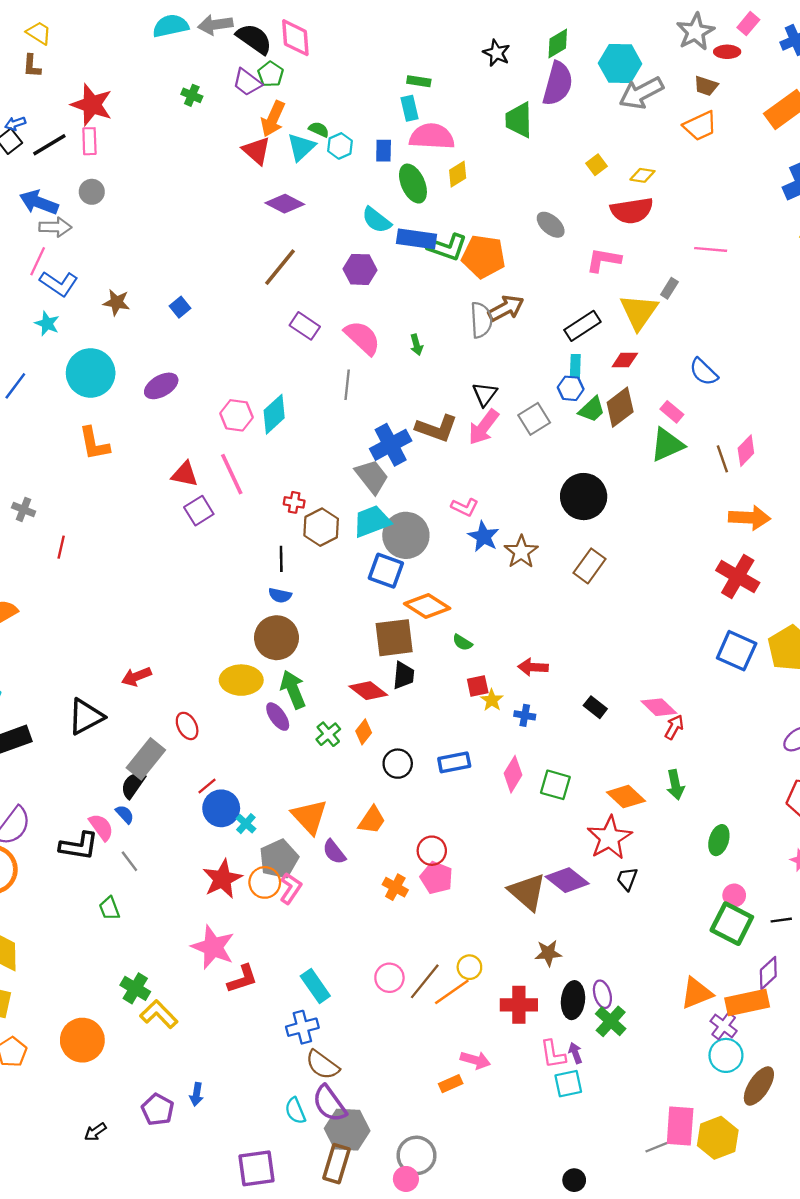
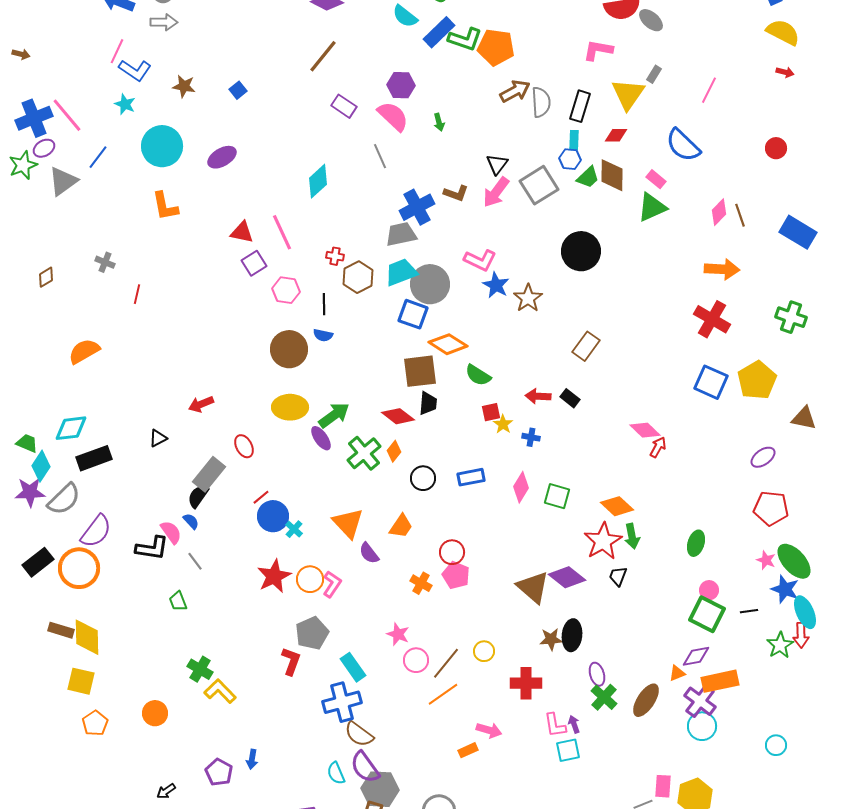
gray ellipse: (551, 225) -> (651, 20), moved
gray arrow: (55, 227) -> (164, 22), moved
blue rectangle: (417, 239) -> (439, 32), turned -52
pink line: (711, 249) -> (709, 90), moved, turned -68
purple hexagon: (360, 269) -> (401, 85), moved
gray semicircle: (481, 320) -> (541, 102), moved
black rectangle: (582, 326) -> (580, 106), turned -40
blue semicircle: (704, 372) -> (683, 145), size x1.4
gray line: (347, 385) -> (380, 156), turned -30
brown diamond: (620, 407) -> (612, 175), turned -52
pink hexagon: (236, 415) -> (286, 290), moved
gray square: (534, 419) -> (539, 185), size x1.4
brown L-shape: (437, 428) -> (456, 193), size x0.7
brown line: (722, 459) -> (740, 215), moved
gray trapezoid: (372, 477) -> (401, 234), turned -64
pink L-shape: (465, 507) -> (480, 260), size x1.4
brown rectangle: (589, 566) -> (586, 346), moved
brown circle: (276, 638) -> (289, 349), moved
green semicircle: (462, 642) -> (478, 375), size x1.5
green arrow: (293, 689) -> (334, 415), turned 76
black rectangle: (595, 707) -> (570, 398), moved
black triangle: (86, 717) -> (158, 438), size x0.6
green cross: (328, 734) -> (364, 453), size x1.6
green arrow: (675, 785) -> (632, 536), moved
gray pentagon: (279, 859) -> (312, 633), moved
pink star: (213, 947) -> (398, 634), moved, size x0.6
purple diamond: (768, 973) -> (696, 656), moved, turned 32
red L-shape: (242, 979) -> (291, 661), turned -52
orange line: (452, 992) -> (443, 694), moved
orange triangle: (697, 993) -> (677, 673), size x0.6
black ellipse: (573, 1000) -> (572, 635), moved
purple cross: (724, 1026) -> (700, 701), size x1.4
blue cross: (302, 1027) -> (342, 702), size x1.4
orange circle: (82, 1040) -> (155, 713), size x0.7
brown ellipse: (759, 1086) -> (646, 700), moved
pink rectangle: (680, 1126) -> (663, 786), size x0.7

